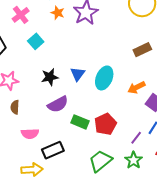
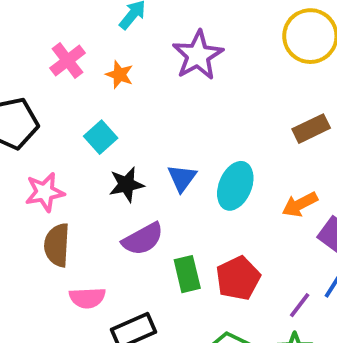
orange star: (58, 13) -> (119, 75), moved
cyan square: (36, 41) -> (101, 137), moved
brown semicircle: (15, 107) -> (57, 245), size x1.5
green rectangle: (80, 122) -> (187, 274), turned 54

